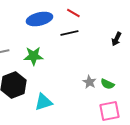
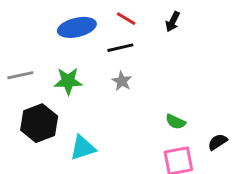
black arrow: (116, 39) -> (173, 22), moved
gray star: (89, 82) -> (122, 81), moved

